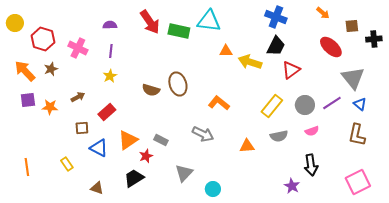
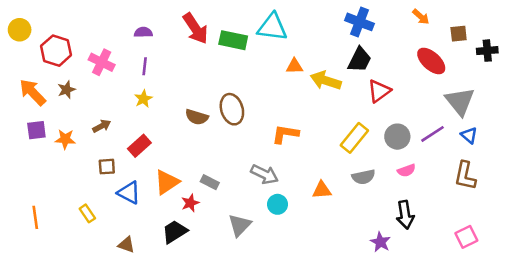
orange L-shape: (219, 103) -> (285, 134), turned -30
pink square: (358, 182) -> (466, 237), size x0.7
cyan circle: (213, 189) -> (277, 204), moved

